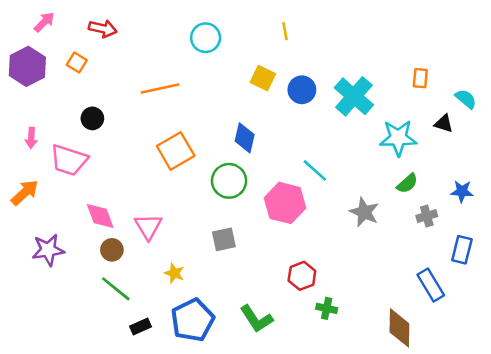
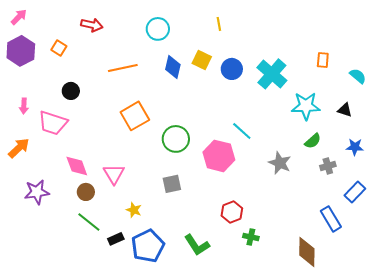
pink arrow: (44, 22) -> (19, 17), moved
red arrow: (103, 29) -> (92, 25), moved
black triangle: (444, 124) -> (345, 110), moved
blue diamond: (245, 138) -> (173, 67), moved
blue rectangle: (462, 250) -> (355, 192), turned 30
black rectangle: (141, 327) -> (116, 239), moved

